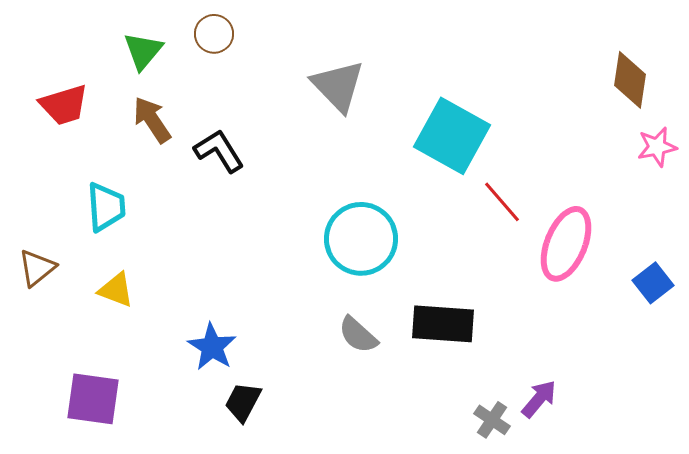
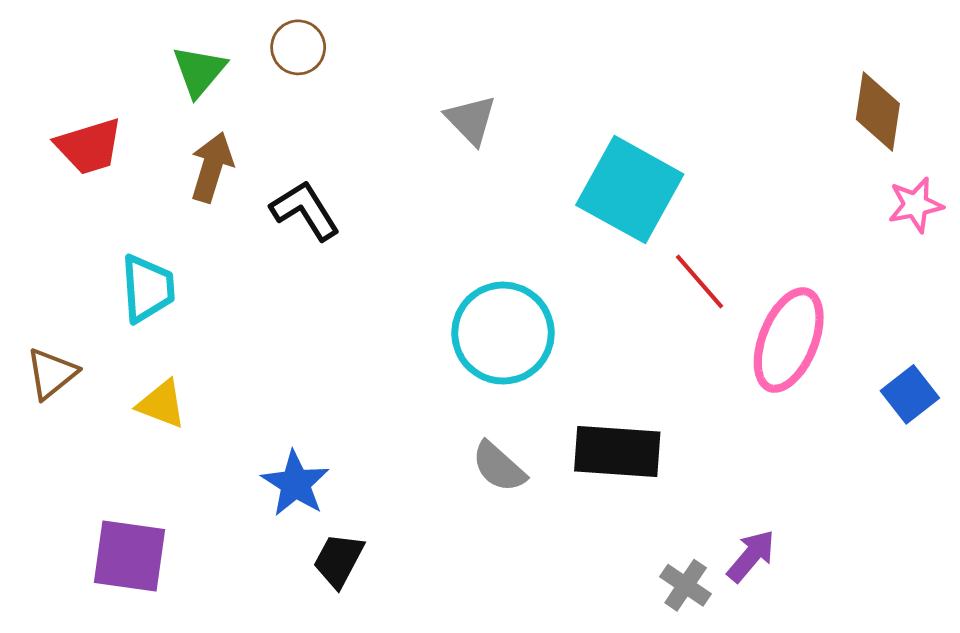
gray triangle: (338, 86) -> (471, 120), size x0.7
brown arrow: (152, 120) -> (212, 167), turned 51

